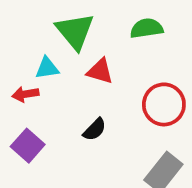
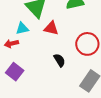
black semicircle: (95, 130) -> (60, 60), moved, turned -72

